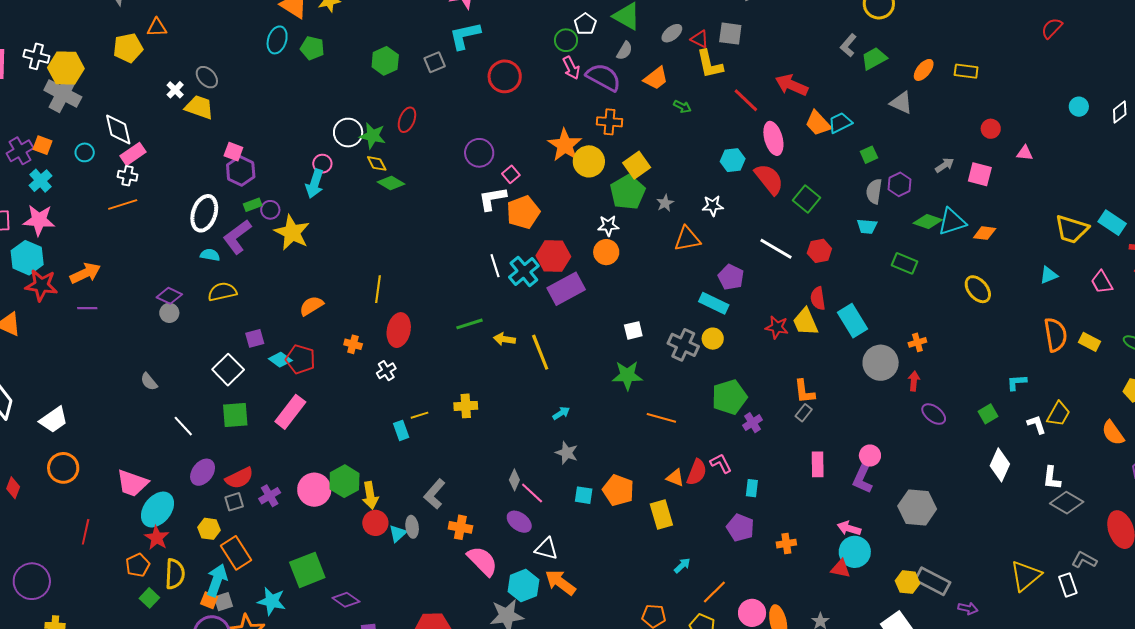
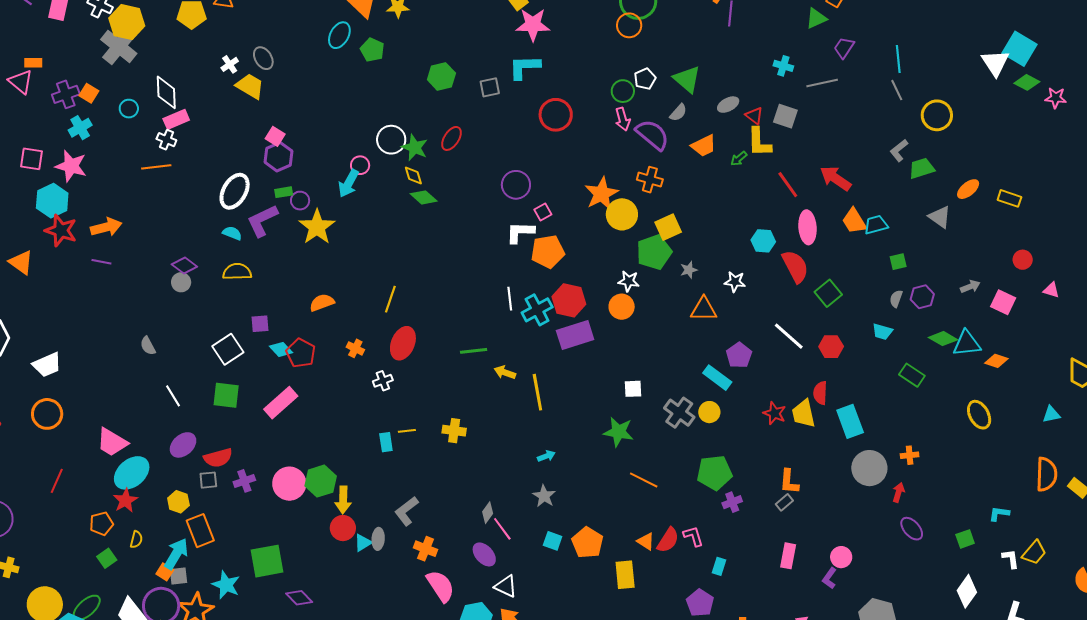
green arrow: (682, 107) -> (739, 159), moved, turned 102
gray semicircle: (874, 191) -> (896, 299), size x0.7
purple L-shape: (863, 478) -> (829, 578), size x0.7
yellow semicircle: (175, 574) -> (136, 539), size x0.6

